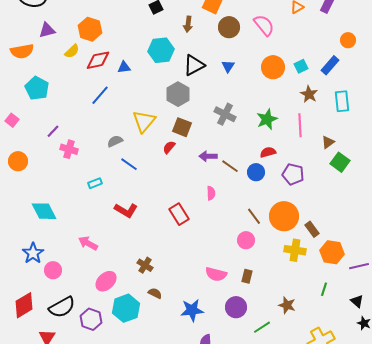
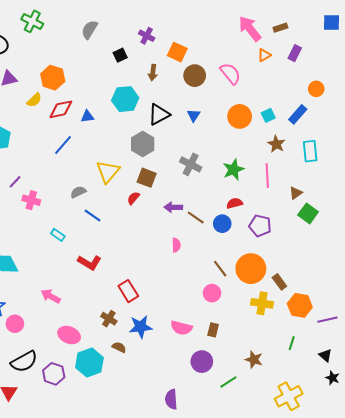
cyan rectangle: (95, 183) -> (58, 235), turned 56
red rectangle: (179, 214) -> (128, 291), moved
pink ellipse: (106, 281) -> (69, 335), turned 65
blue star: (192, 310) -> (141, 327), moved

